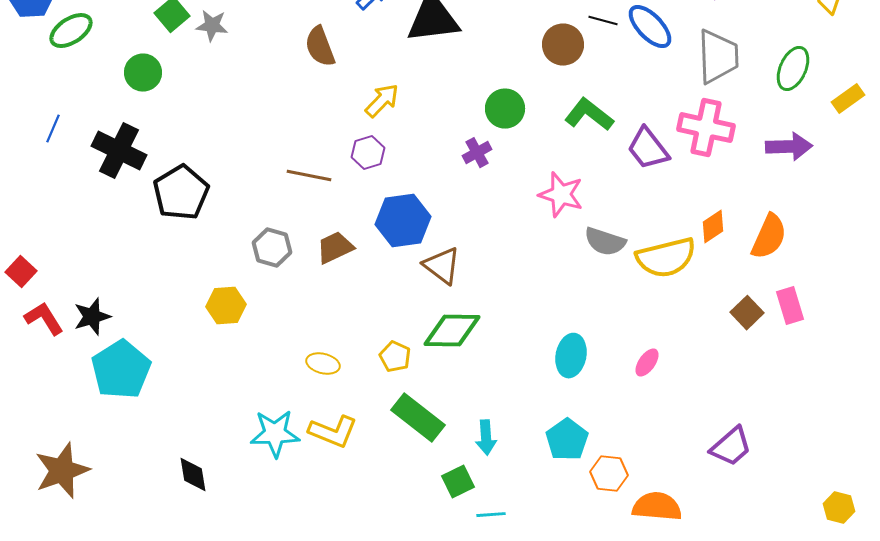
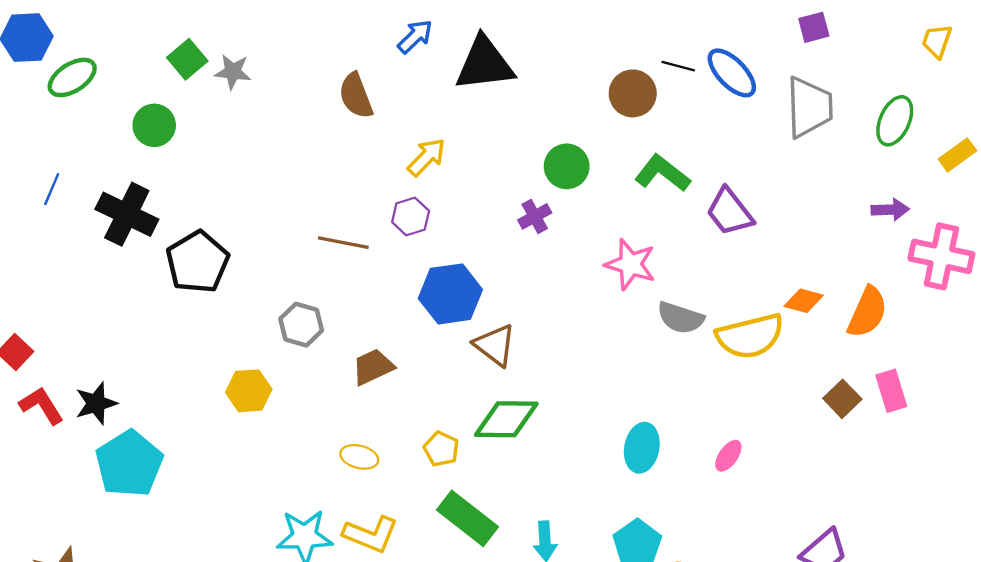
pink cross: (706, 128) -> (941, 256), moved
purple arrow: (789, 147) -> (890, 210), size x0.7
orange diamond: (713, 227) -> (804, 301), turned 48
brown trapezoid: (335, 248) -> (373, 367), moved

